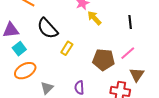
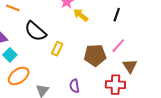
black line: (130, 22) -> (117, 15), turned 32

